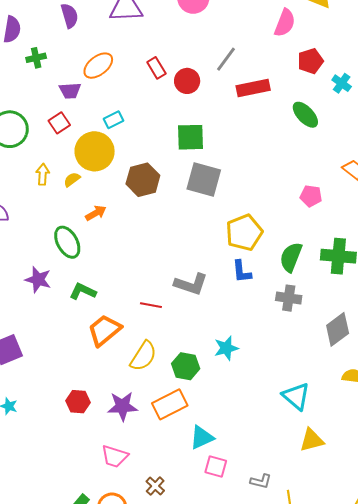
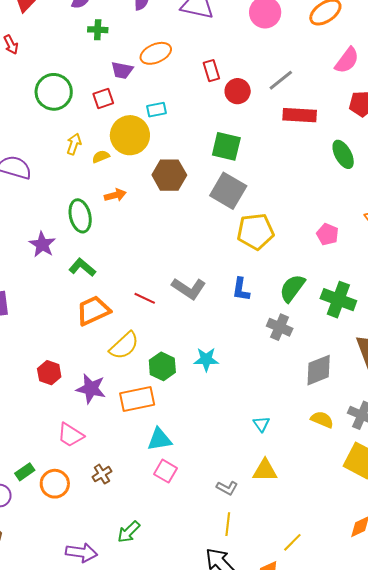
yellow pentagon: (244, 233) -> (255, 231), moved
cyan triangle: (296, 396) -> (261, 424), size x0.6
gray L-shape: (261, 481) -> (227, 488), moved

